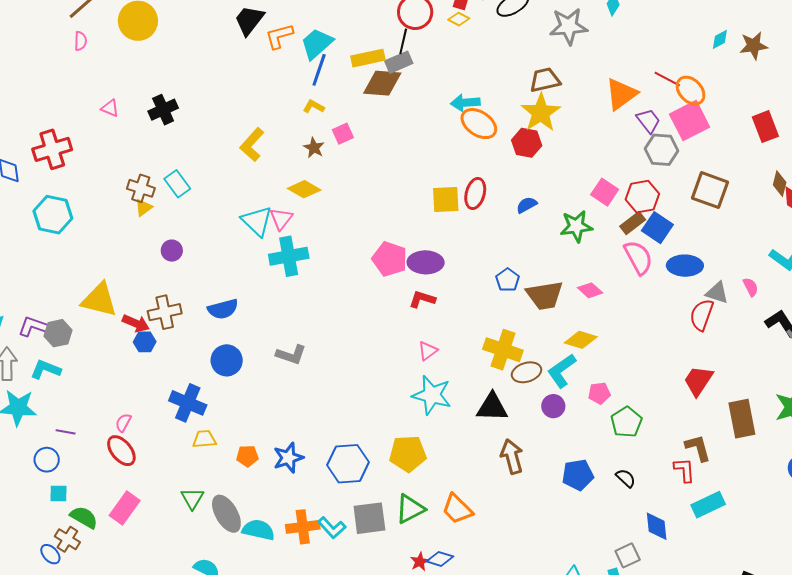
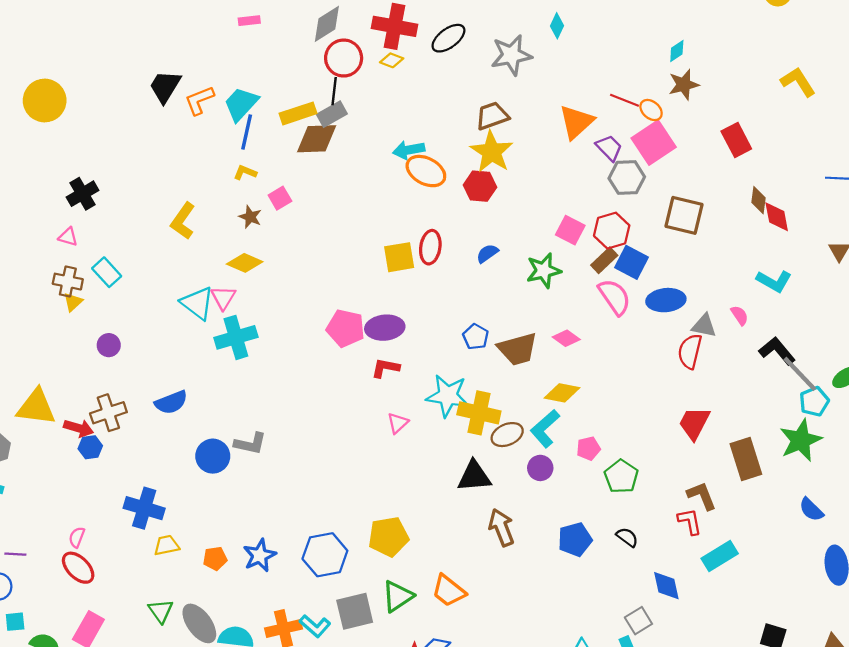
brown star: (754, 46) -> (684, 85), moved
orange ellipse: (691, 91) -> (651, 110), size x0.7
pink triangle: (110, 108) -> (68, 237), moved
blue circle: (227, 360) -> (213, 456), moved
cyan star: (432, 395) -> (448, 396), moved

